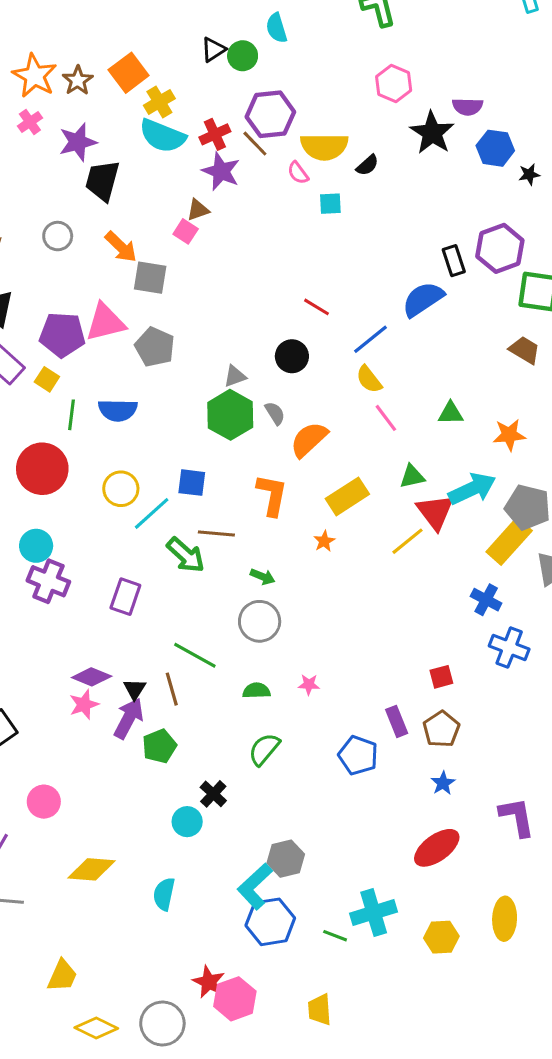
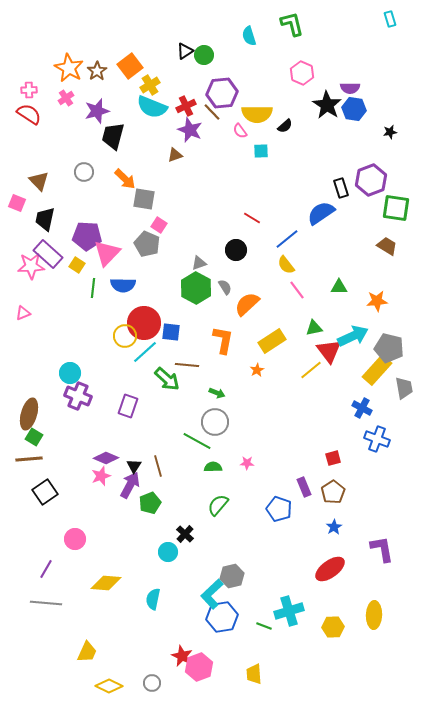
cyan semicircle: (276, 28) -> (249, 36), moved
blue hexagon: (495, 148) -> (354, 109), moved
pink square: (186, 231) -> (159, 225), moved
pink triangle: (105, 322) -> (107, 253), moved, turned -32
red circle: (42, 469) -> (144, 323), moved
green line: (195, 655) -> (197, 441), moved
gray circle: (162, 1023) -> (152, 683), size x0.6

